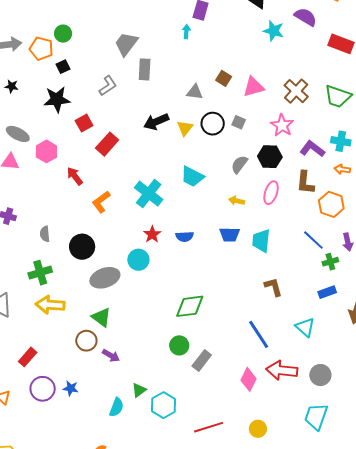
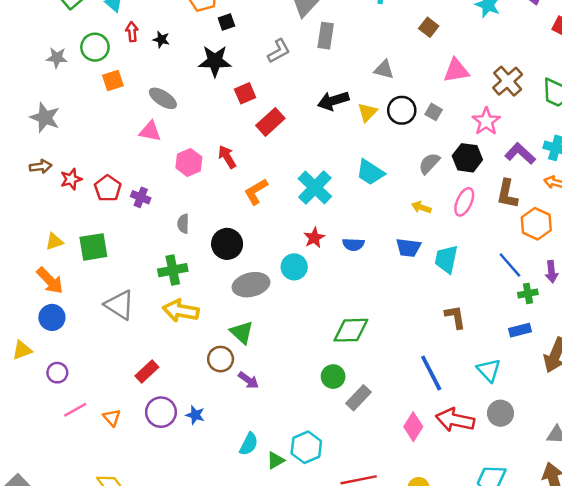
brown square: (224, 78) -> (429, 27), moved
pink hexagon: (46, 151) -> (189, 162), moved
gray circle: (320, 375) -> (500, 413), moved
green triangle: (139, 390) -> (276, 460), moved

